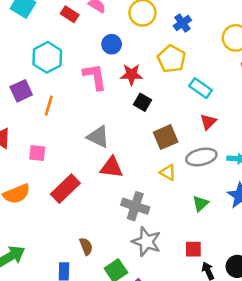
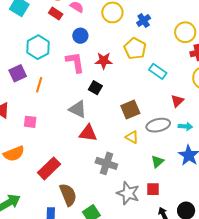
blue circle: (112, 44) -> (80, 36), moved
black square: (143, 102) -> (95, 88), moved
red triangle: (208, 122) -> (177, 101), moved
red rectangle: (65, 189) -> (49, 168), moved
gray star: (146, 242) -> (128, 193), moved
brown semicircle: (86, 246) -> (68, 195), size x1.6
red square: (193, 249) -> (153, 189), moved

